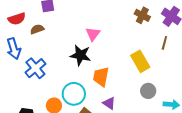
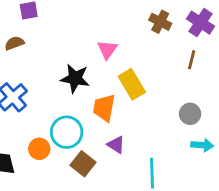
pink triangle: (93, 34) -> (107, 50), moved
yellow rectangle: (140, 61) -> (132, 84), moved
gray circle: (148, 91) -> (190, 114), moved

